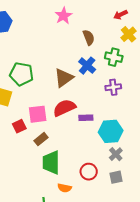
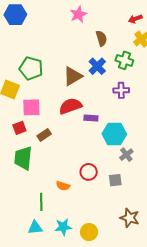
pink square: (38, 114) -> (31, 107), moved
red square: (19, 126) -> (19, 128), moved
gray cross: (116, 154) -> (126, 155), moved
green trapezoid: (51, 163) -> (23, 158), moved

